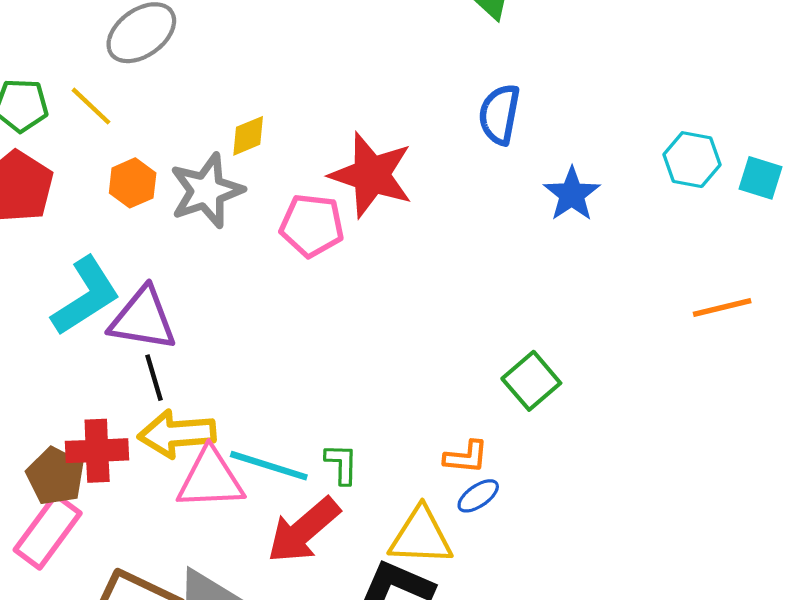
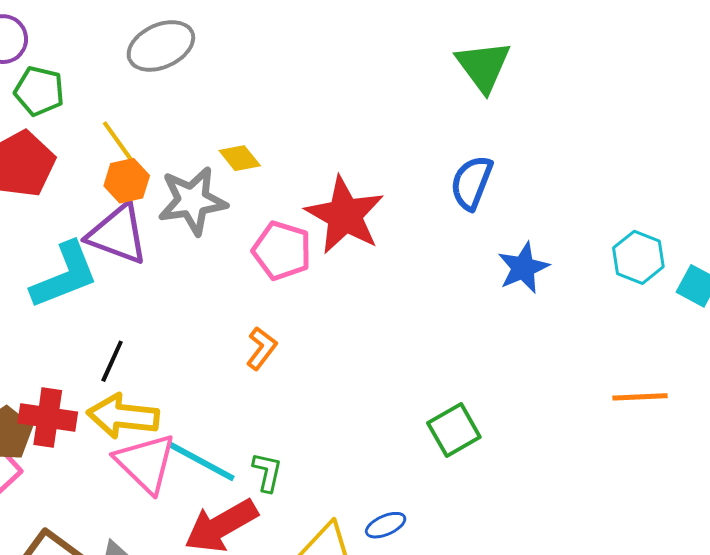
yellow line: (91, 106) -> (118, 141), moved
yellow diamond: (248, 136) -> (240, 158), turned 63
purple triangle: (143, 319) -> (118, 234), moved
black line: (154, 378) -> (112, 361), turned 30
orange L-shape: (466, 457) -> (261, 348), moved, turned -69
pink triangle: (210, 479) -> (146, 463), turned 36

